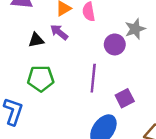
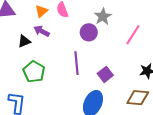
green pentagon: (41, 78) -> (34, 72), turned -30

